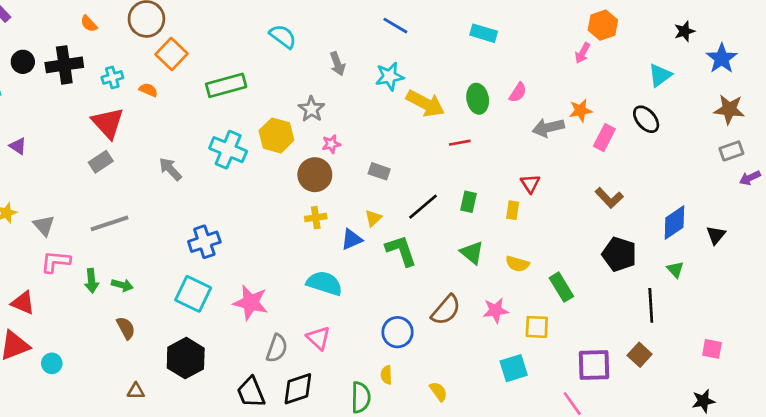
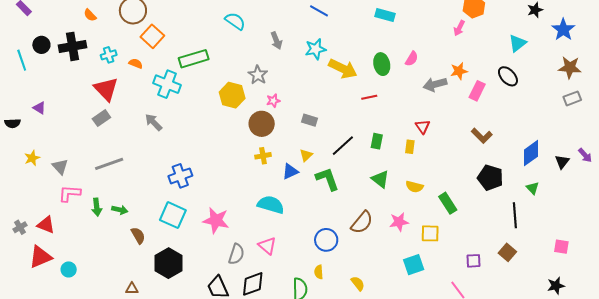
cyan cross: (228, 150) -> (167, 84), moved
purple arrow: (750, 178) -> (585, 155), moved, turned -105
brown semicircle: (126, 328) -> (138, 236), moved
purple square: (594, 365) -> (474, 261), size x0.6

